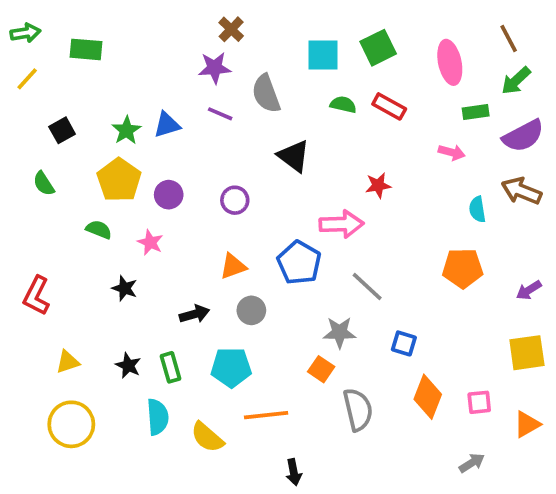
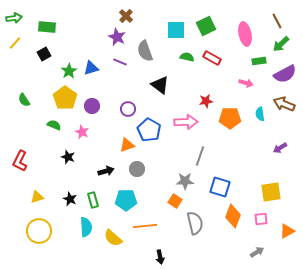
purple star: (215, 68) -> (117, 37), turned 30
black square: (62, 130) -> (44, 54), moved
blue pentagon: (299, 263) -> (149, 130), moved
orange pentagon: (463, 268) -> (230, 118), moved
gray line: (367, 287) -> (200, 156), turned 66
purple arrow: (529, 290) -> (280, 148), moved
blue square: (404, 343) -> (220, 187), size x1.5
yellow square: (527, 353) -> (271, 192), moved

